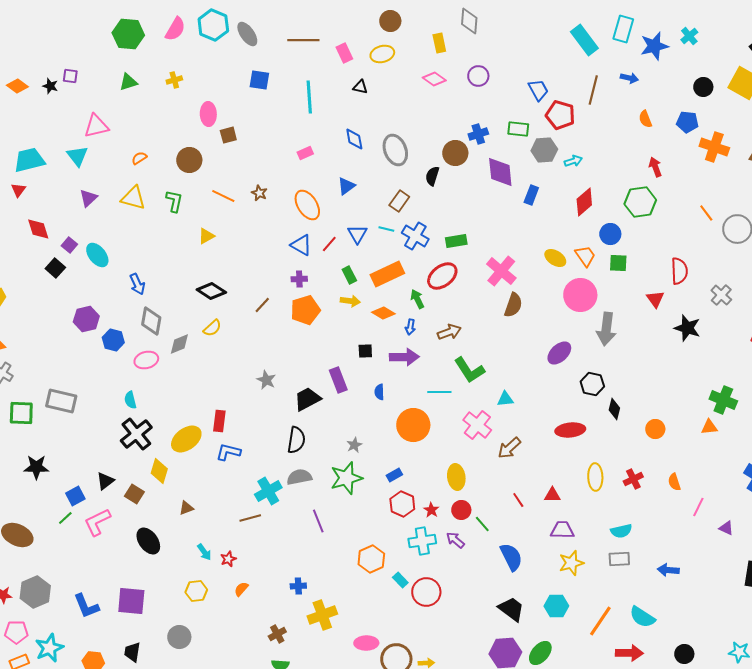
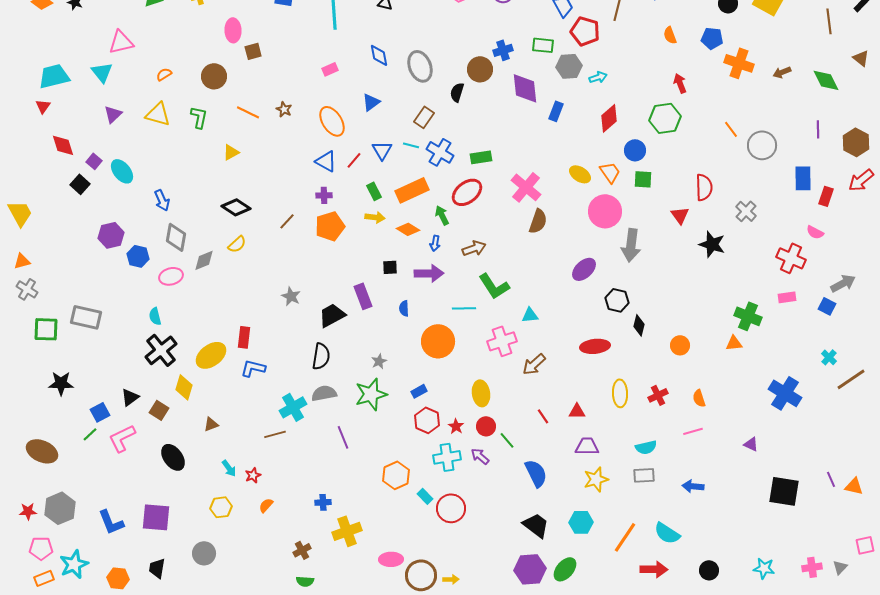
pink cross: (477, 425) -> (502, 341), turned 32
pink line: (698, 507) -> (693, 431), moved, turned 48

